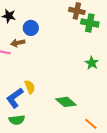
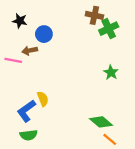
green cross: (90, 23) -> (109, 29), turned -36
green diamond: (66, 102) -> (101, 122), moved

